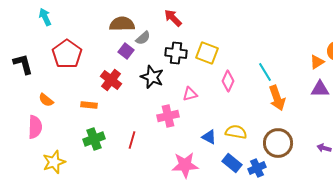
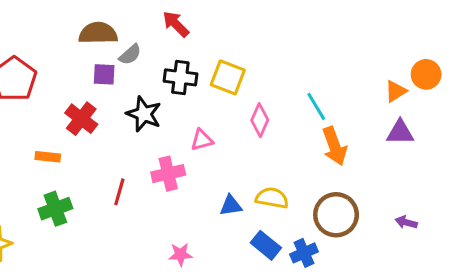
purple square: (126, 51) -> (104, 74), turned -35
blue triangle: (209, 137) -> (231, 206), turned -35
red line: (132, 140) -> (119, 192), moved
pink star: (185, 165) -> (180, 254), moved, size x0.6

